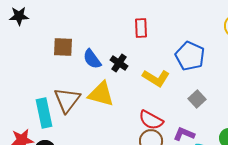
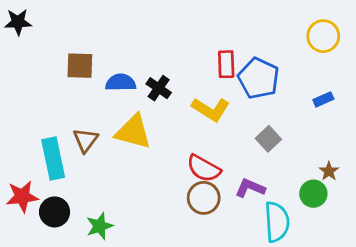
red rectangle: (141, 28) -> (226, 64), moved
blue semicircle: (92, 59) -> (121, 83), turned 125
brown triangle: (67, 100) -> (85, 140), size x0.7

